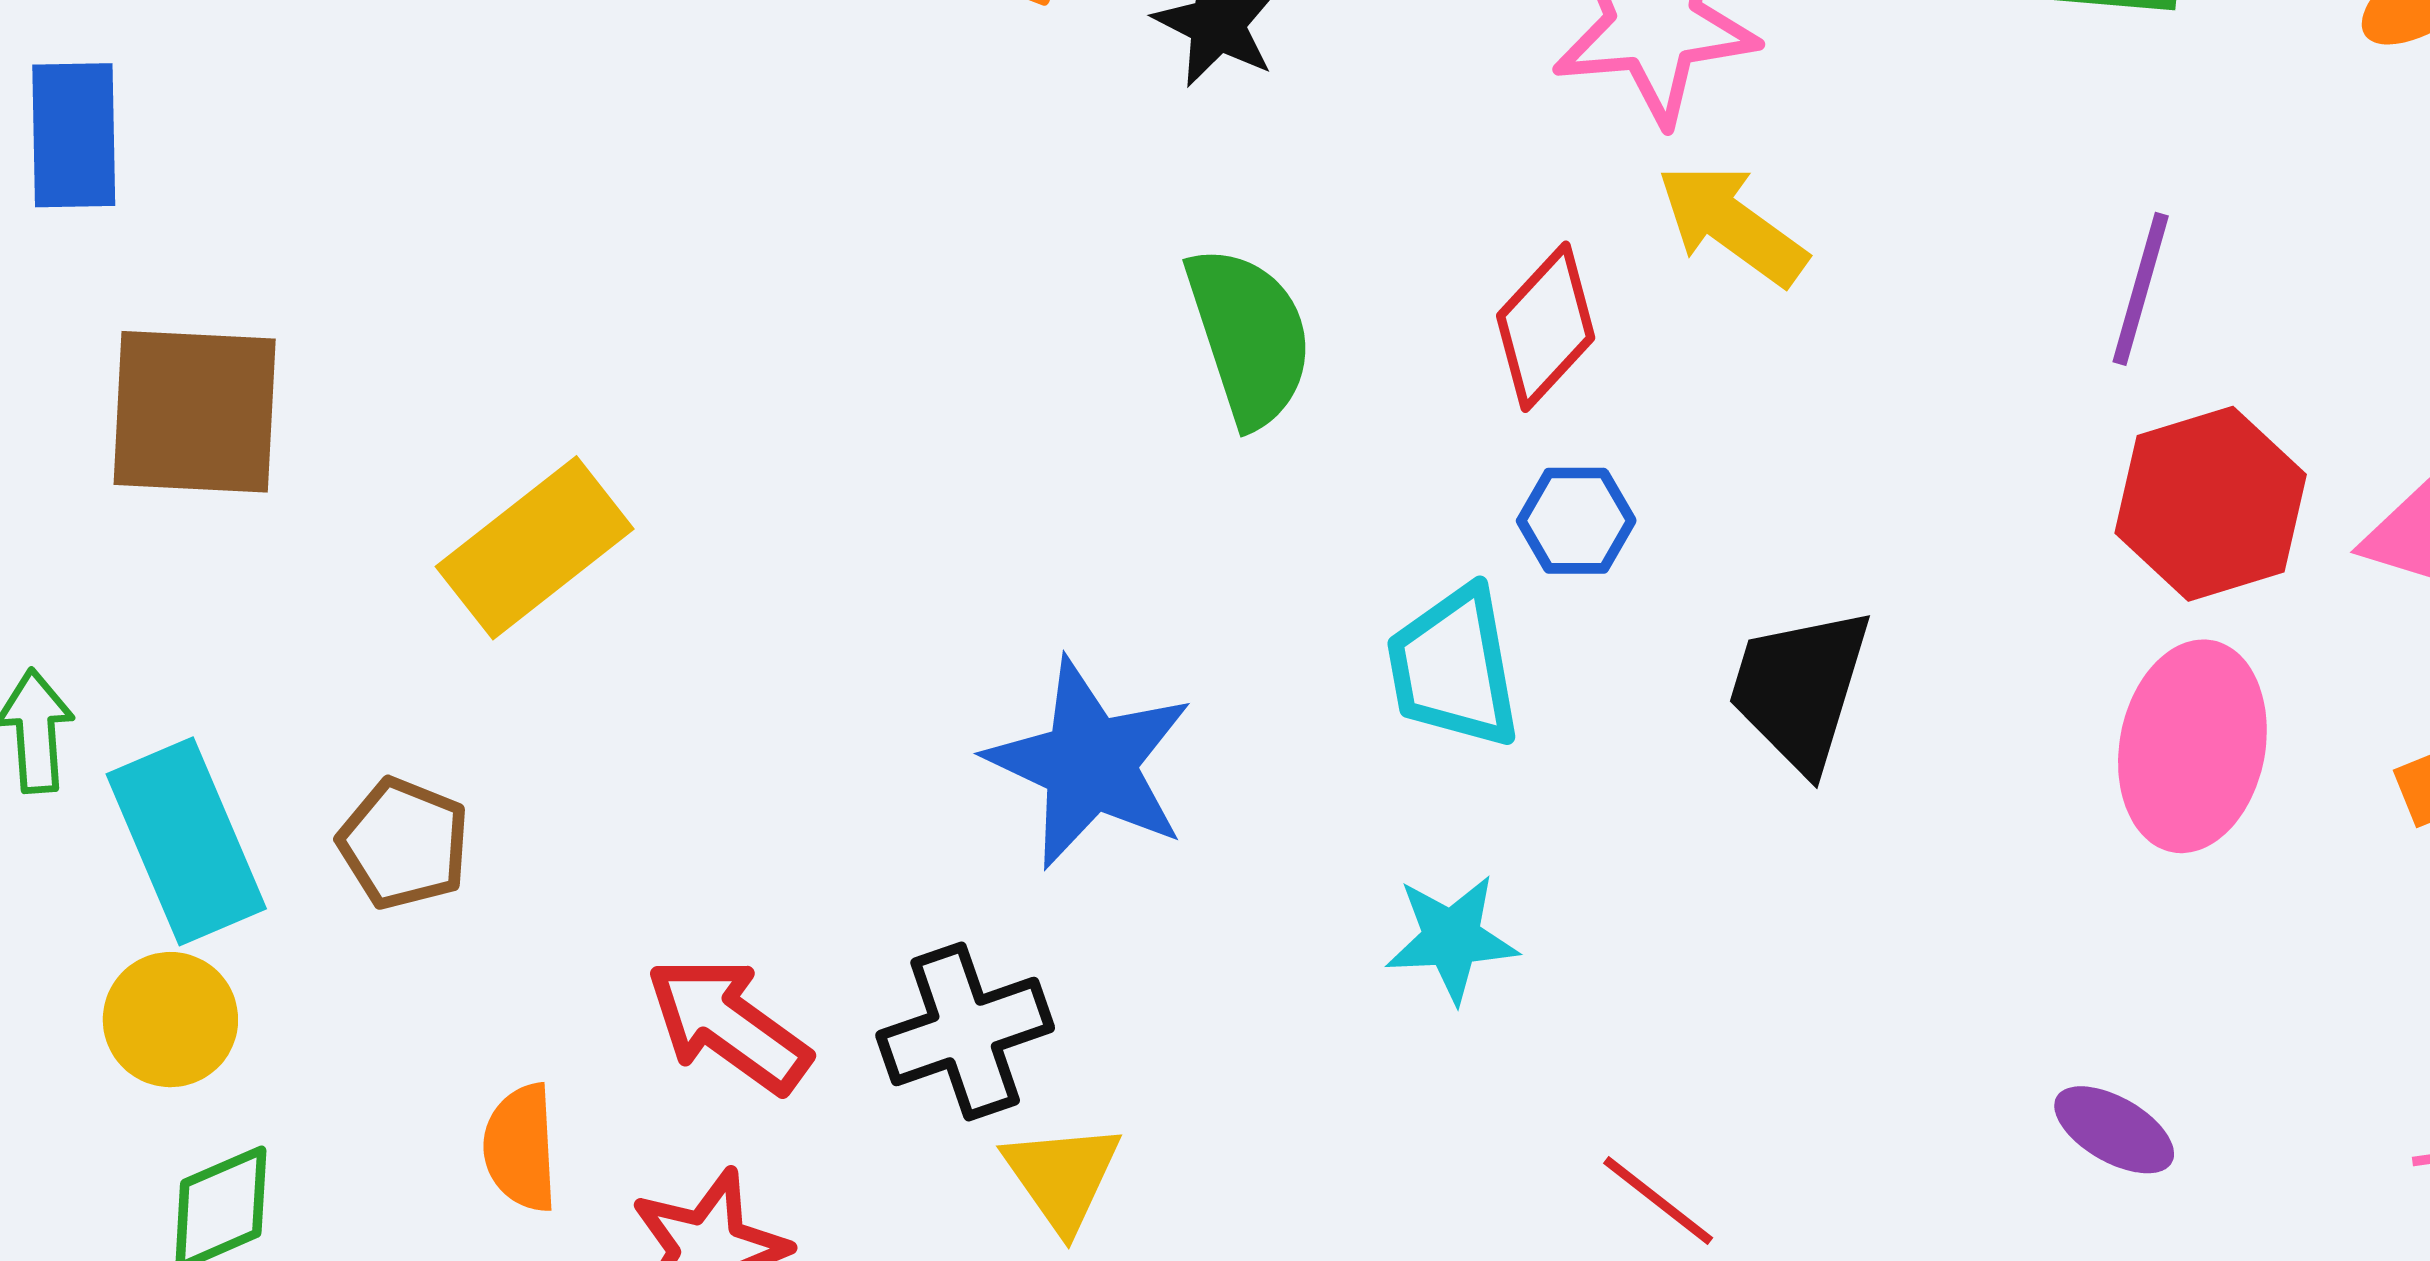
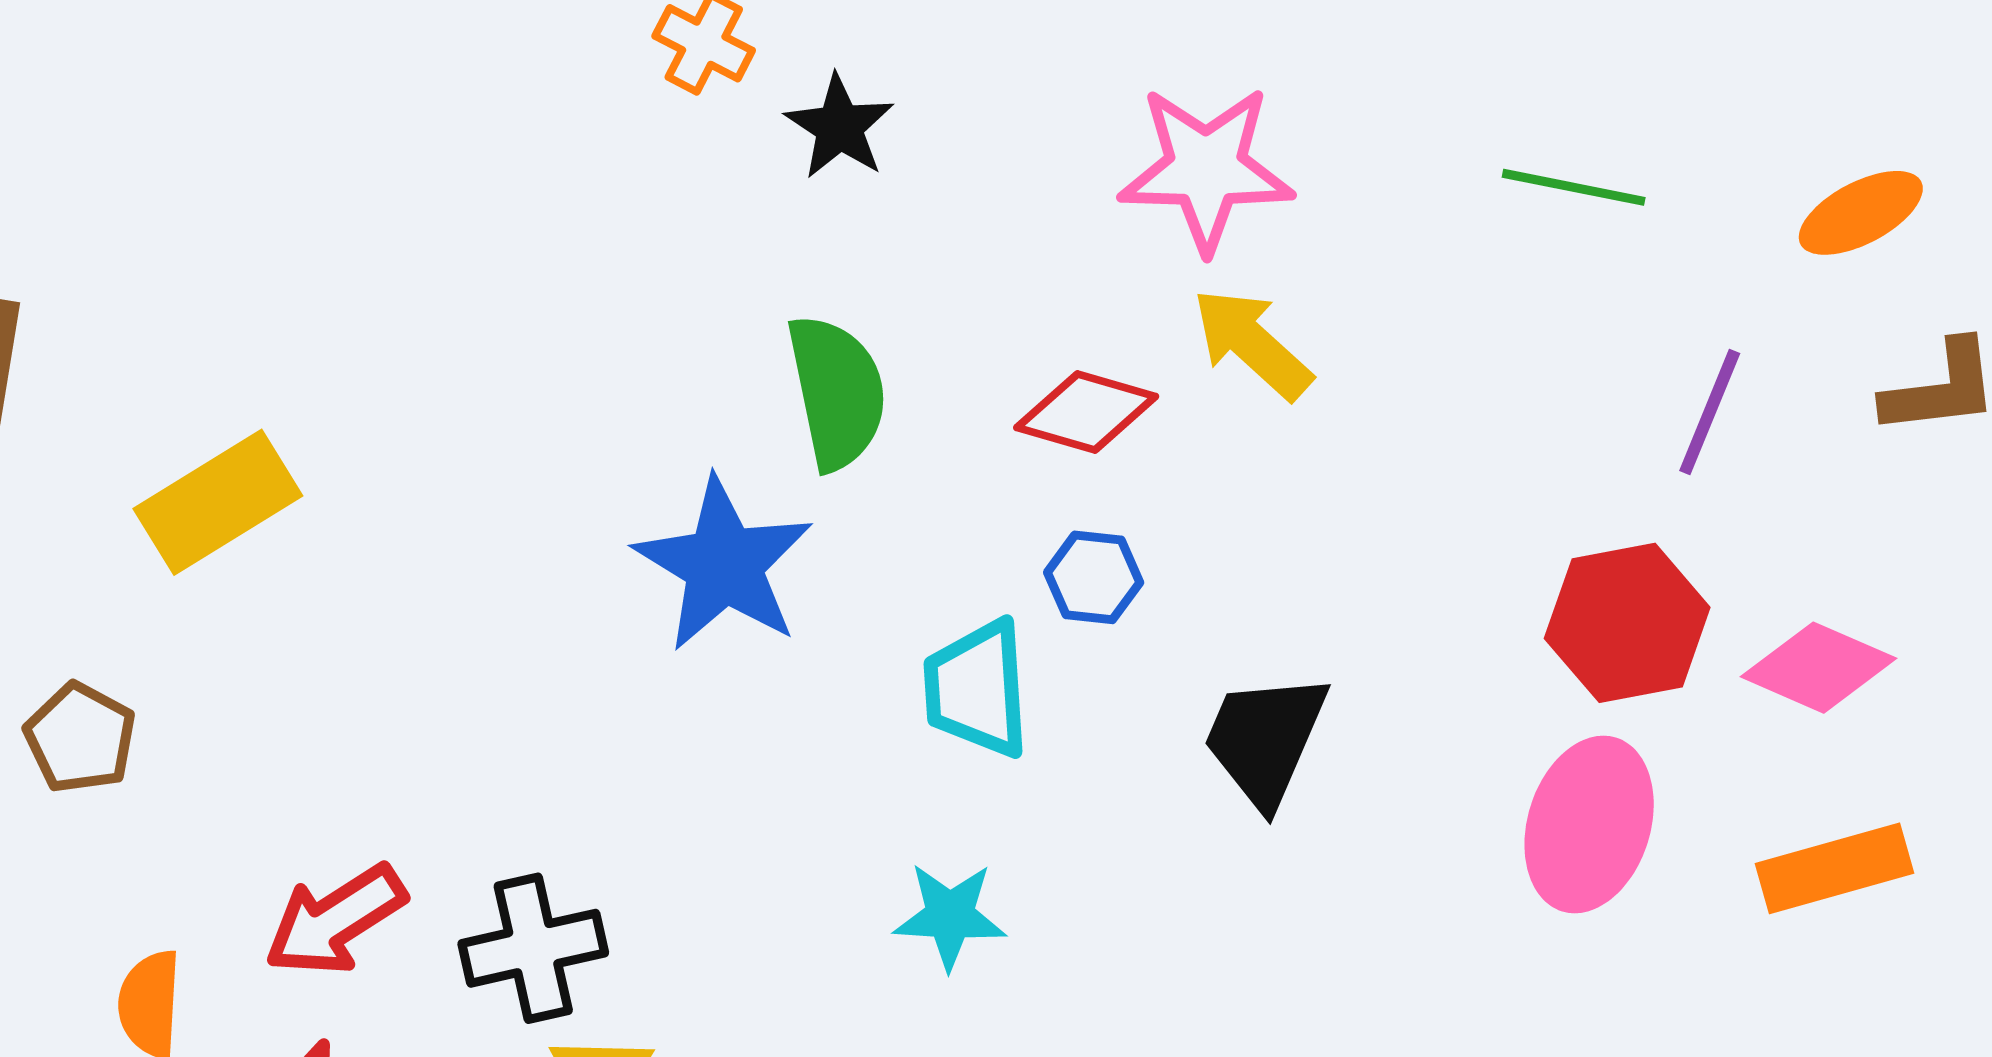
purple line: (2141, 289) -> (1710, 412), moved
red diamond: (1546, 327) -> (1086, 412), turned 57
blue star: (1090, 764) -> (724, 565), moved
red arrow: (728, 1025) -> (335, 920), turned -75

